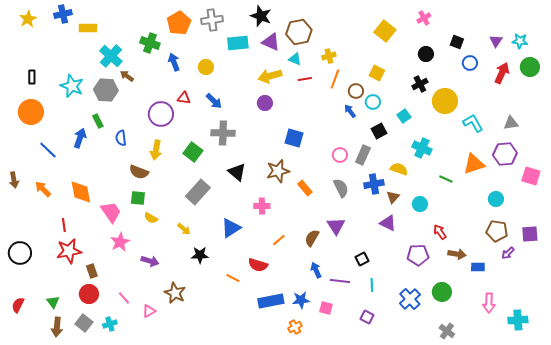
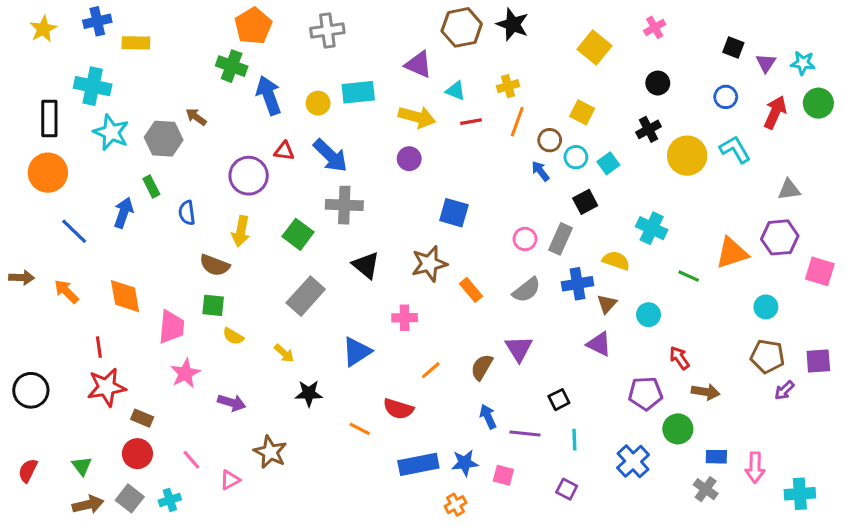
black star: (261, 16) -> (513, 24), moved
orange pentagon: (179, 23) -> (253, 26), moved
brown hexagon: (299, 32) -> (462, 27), moved
black square: (457, 42) -> (733, 48), moved
cyan rectangle: (238, 43) -> (358, 92), moved
cyan cross: (111, 56) -> (93, 86), moved, turned -30
blue arrow: (174, 62) -> (269, 95), size x1.4
yellow arrow: (270, 76) -> (417, 117), turned -150
black rectangle: (32, 77) -> (49, 119), size x1.6
blue arrow: (214, 101) -> (330, 156), size x1.4
cyan square: (404, 116) -> (608, 163), moved
cyan L-shape: (473, 123) -> (735, 149), moved
brown arrow: (14, 180) -> (22, 278), turned -77
gray semicircle: (341, 188) -> (527, 290), turned 78
pink trapezoid: (111, 212) -> (171, 327), turned 40
blue rectangle: (478, 267) -> (716, 457), moved
brown rectangle: (92, 271) -> (142, 418), turned -48
green circle: (442, 292) -> (678, 429), moved
brown arrow: (57, 327) -> (88, 505), turned -108
gray cross: (447, 331) -> (706, 489), moved

